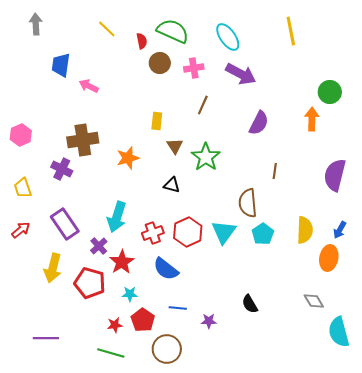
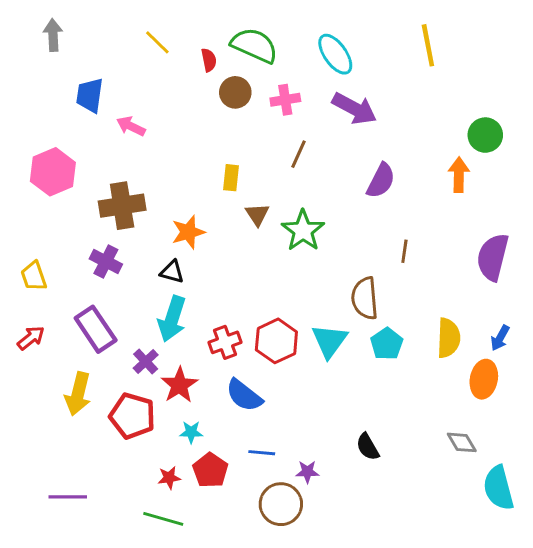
pink hexagon: (21, 135) -> (53, 172), moved, size x1.4
purple cross: (62, 169) -> (106, 261), moved
black triangle: (172, 185) -> (172, 272), moved
brown circle: (167, 349) -> (281, 504), moved

